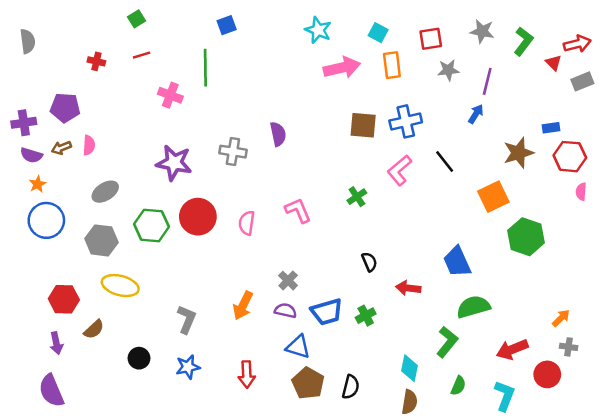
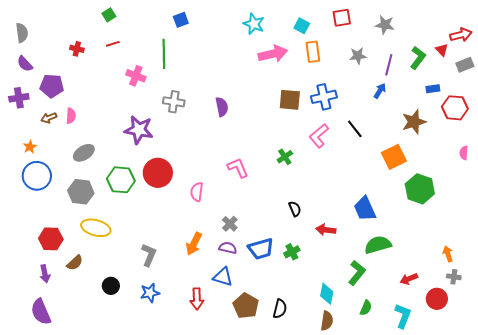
red square: (431, 39) -> (342, 18), moved
green L-shape: (523, 41) -> (418, 58), moved
blue rectangle: (551, 128) -> (433, 89), moved
gray cross: (233, 152) -> (174, 102), moved
purple semicircle: (31, 155) -> (25, 64), moved, turned 30
red hexagon: (570, 157) -> (455, 108), moved
pink semicircle: (247, 223) -> (197, 192), moved
orange arrow: (561, 318) -> (448, 254), turned -63
blue triangle: (298, 347) -> (223, 277), moved
red arrow: (512, 349) -> (409, 279), size x0.7

